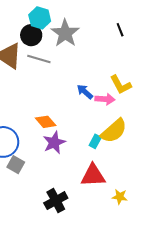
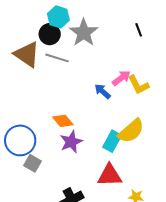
pink arrow: (105, 99) -> (121, 78), moved, turned -42
cyan rectangle: (95, 141) -> (112, 141), size x1.5

